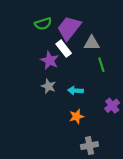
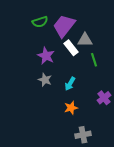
white rectangle: (64, 49) -> (71, 48), moved
cyan arrow: (75, 91) -> (70, 84), turned -64

